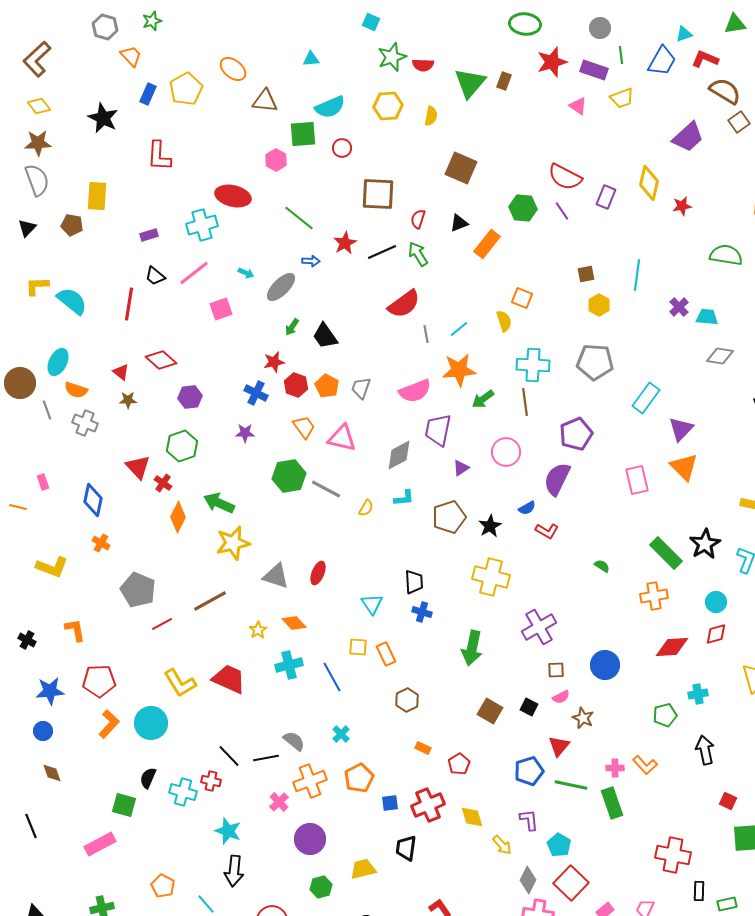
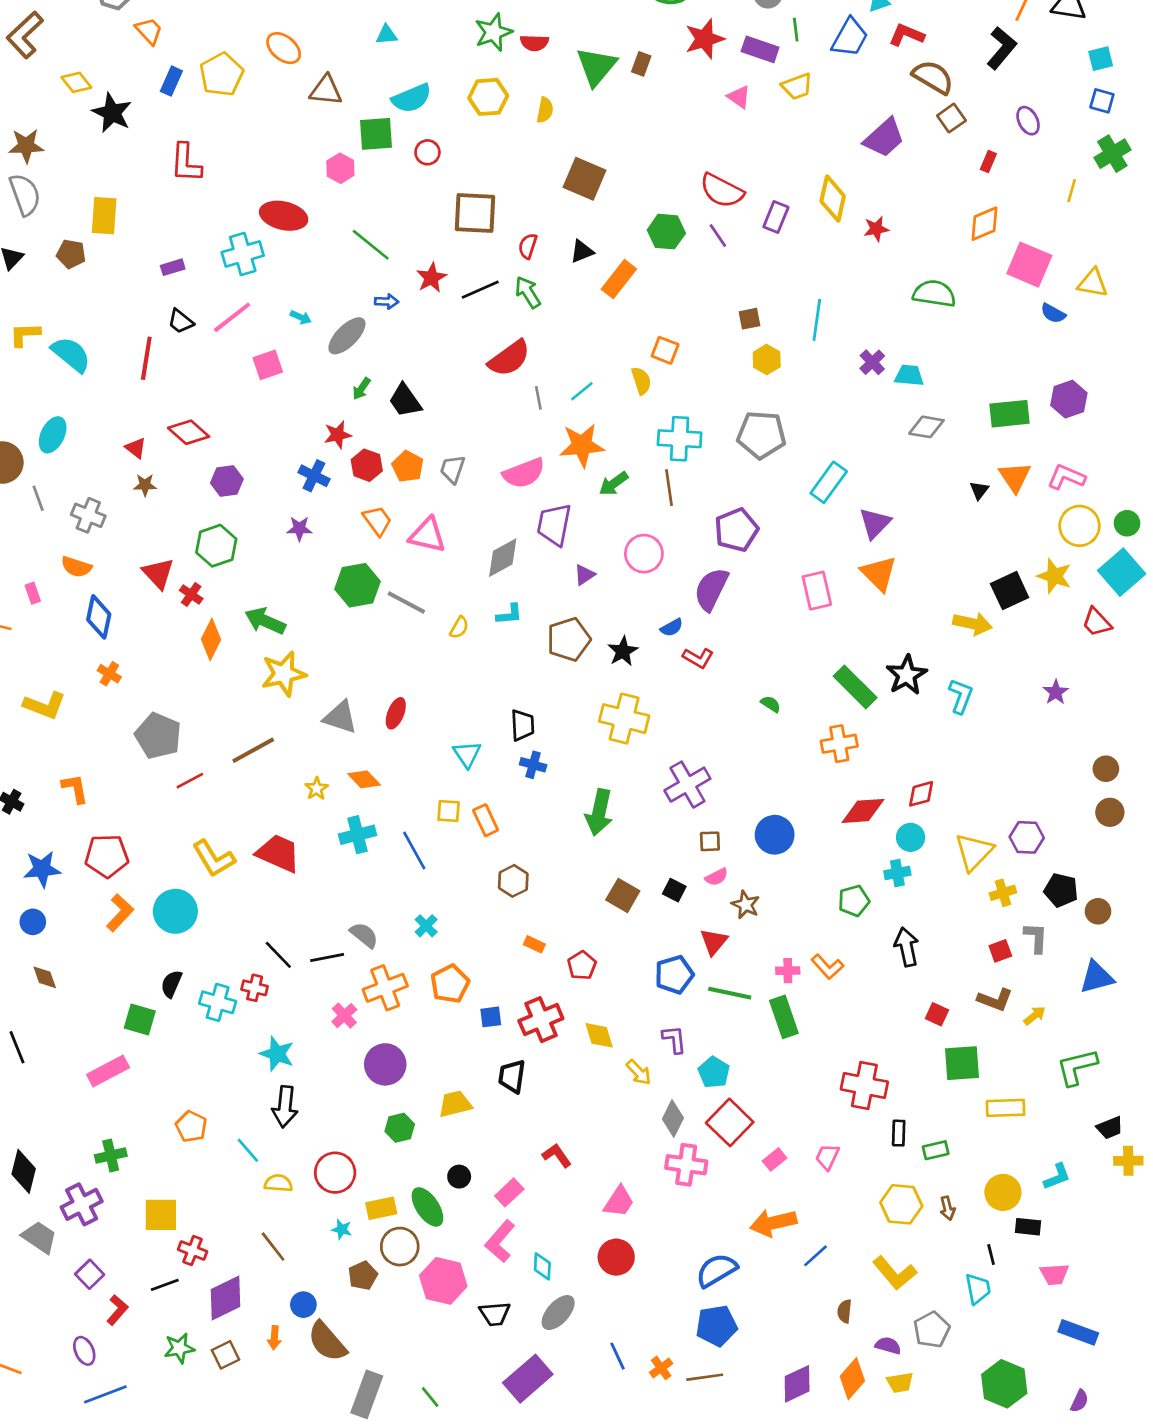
yellow diamond: (39, 106) -> (76, 82), moved
orange semicircle: (76, 390) -> (76, 567), moved
cyan circle: (716, 602) -> (911, 837), moved

